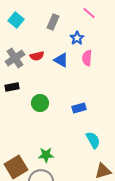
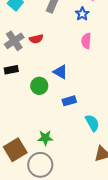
blue star: (77, 38) -> (82, 14), moved
blue triangle: (61, 60) -> (60, 72), moved
blue rectangle: (79, 108) -> (69, 101), moved

